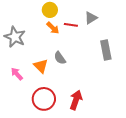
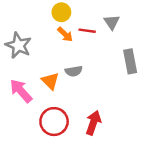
gray triangle: (91, 18) -> (112, 22), turned -32
gray semicircle: (60, 58) -> (74, 71), turned -64
pink arrow: (17, 74) -> (21, 91), size x1.5

